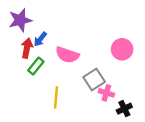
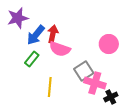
blue arrow: (40, 39) -> (36, 35), size x1.5
red arrow: (27, 48) -> (53, 34), moved
pink cross: (106, 93) -> (95, 83), size x1.5

